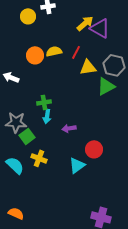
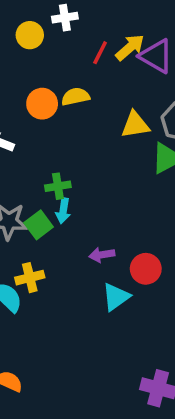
red line: (76, 52) -> (100, 53), moved
purple arrow: (69, 128) -> (102, 255), moved
green square: (27, 136) -> (39, 225), moved
yellow cross: (39, 158) -> (30, 278), moved, turned -35

